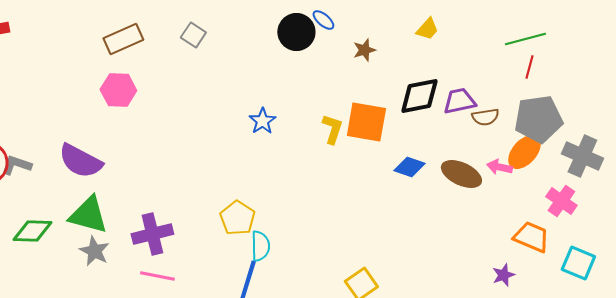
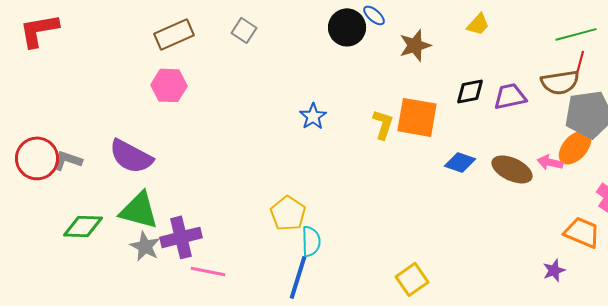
brown star: (364, 50) -> (415, 45), size x1.4
black diamond: (419, 96) -> (470, 91), size x0.7
brown semicircle: (485, 117) -> (560, 82), moved, size x1.4
purple cross: (152, 234) -> (181, 237), moved

